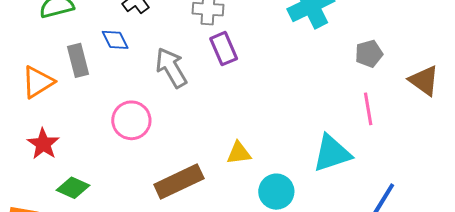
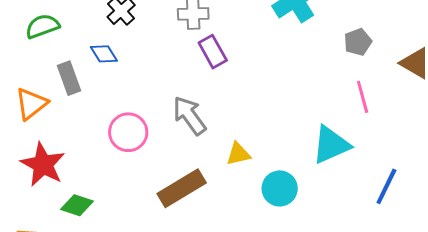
gray arrow: (171, 68) -> (189, 115), moved
red star: (43, 144) -> (43, 165), size x1.4

